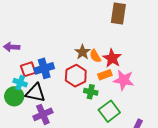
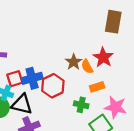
red star: (112, 58) -> (103, 57), moved
red hexagon: (76, 76) -> (53, 86), moved
pink star: (124, 80) -> (115, 107), moved

